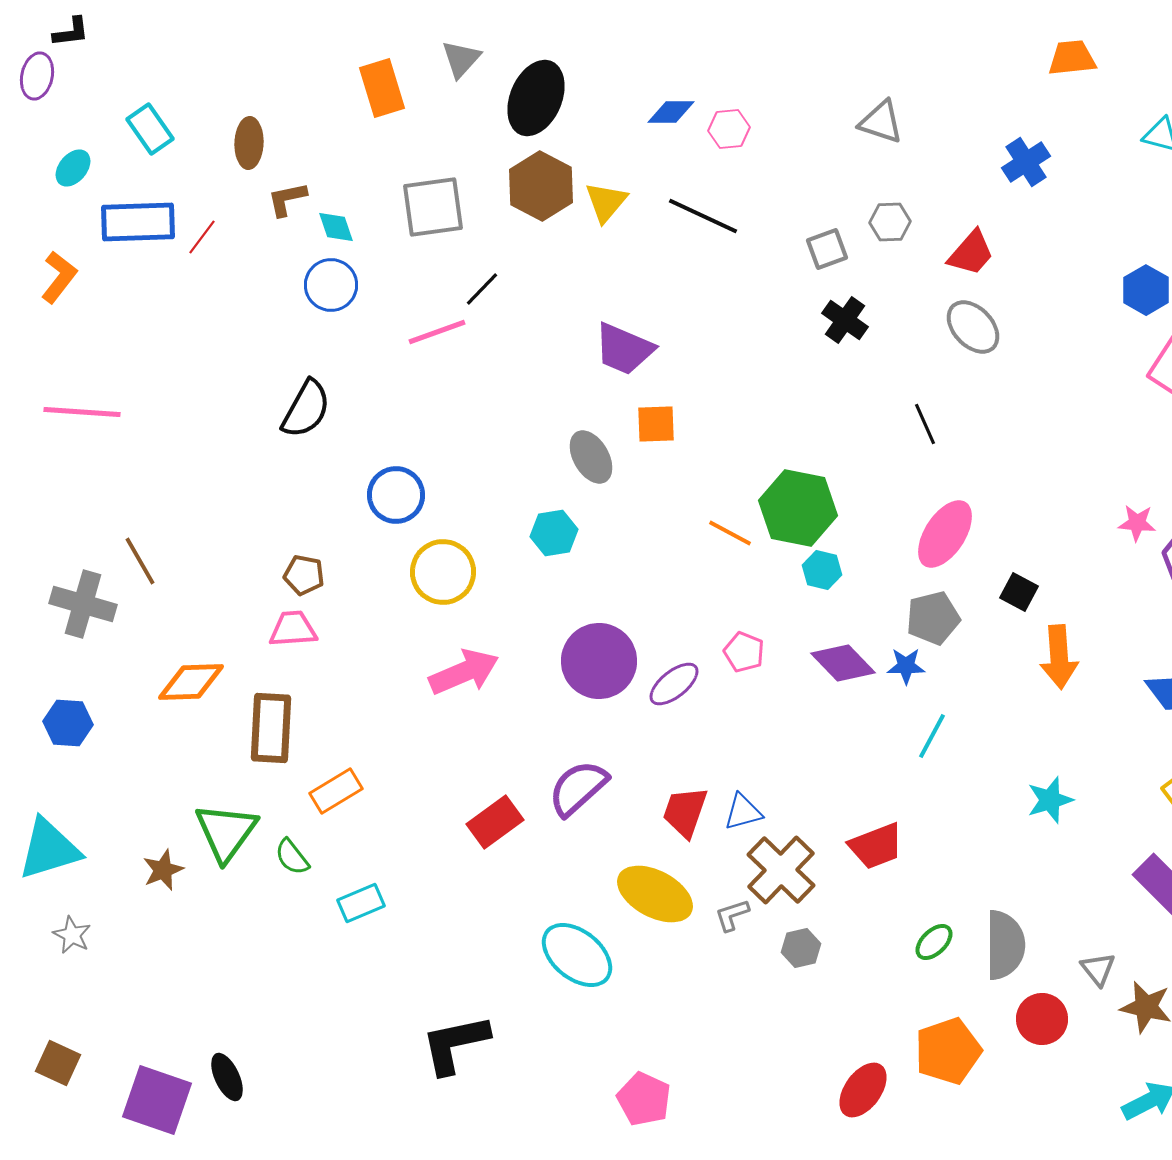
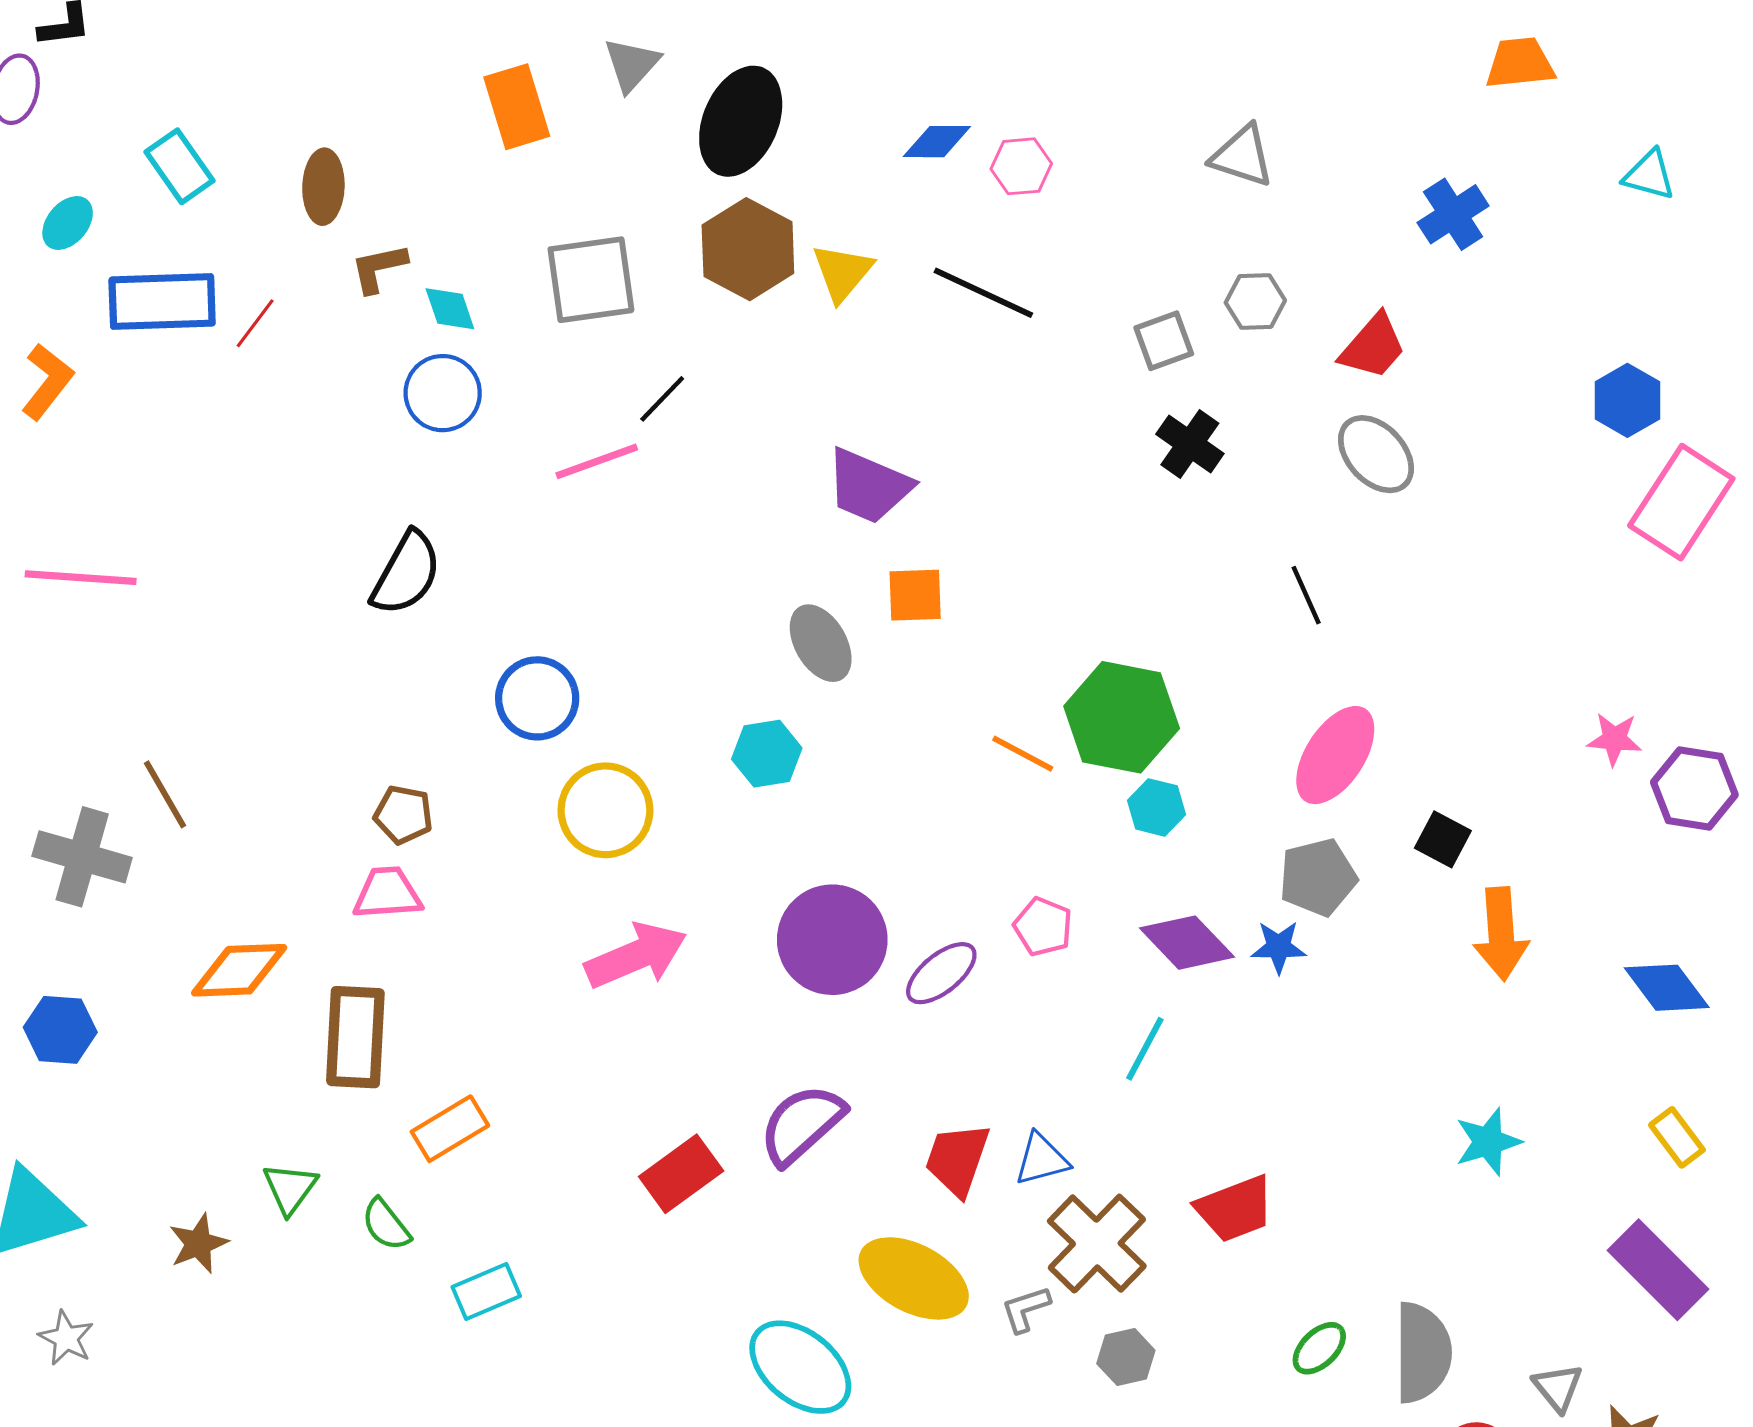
cyan line: (932, 736) -> (1145, 1049), moved
green triangle: (226, 832) -> (290, 1188), size x0.6

